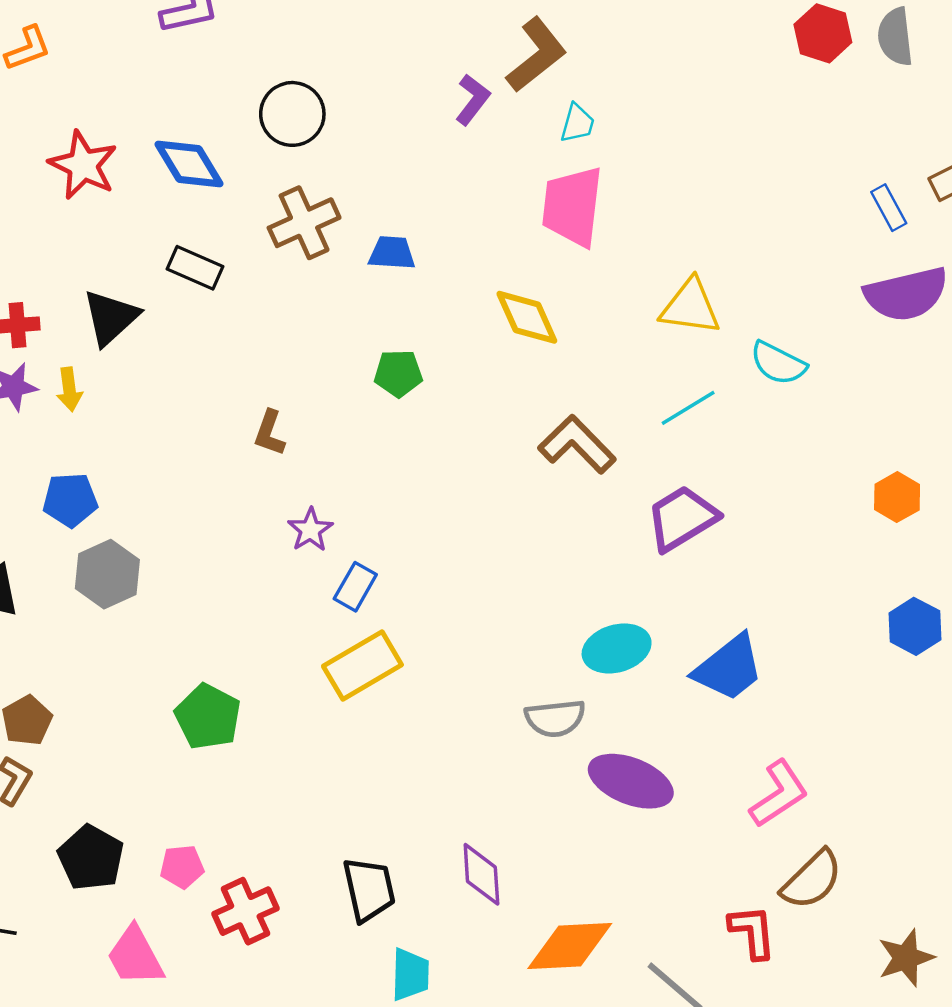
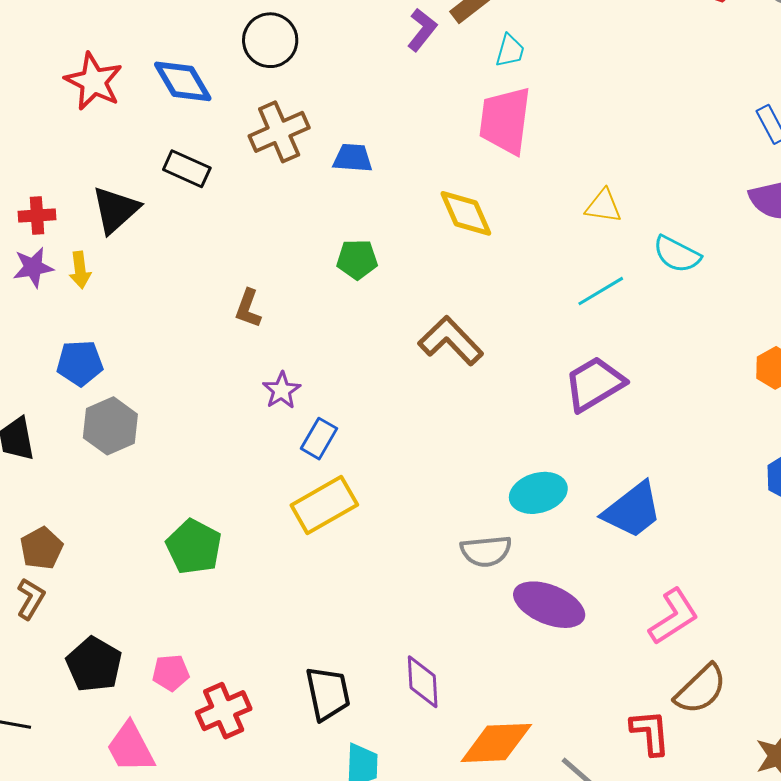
yellow triangle: (690, 307) -> (603, 206), size x0.7
brown L-shape: (577, 444) -> (451, 341), moved

